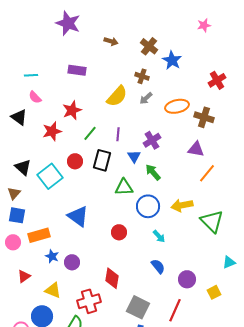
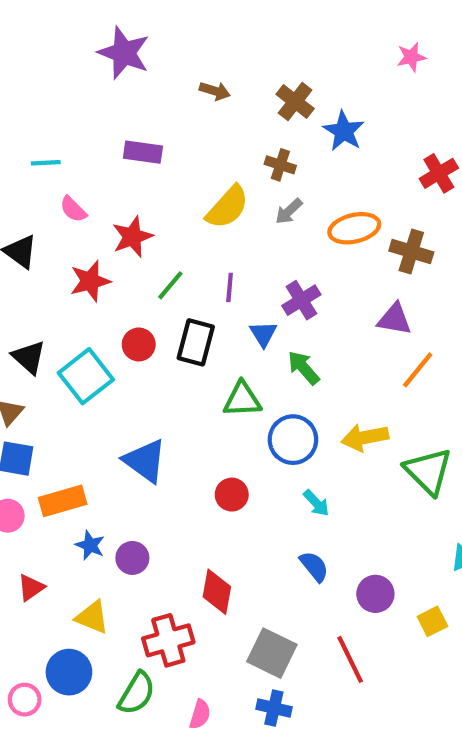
pink semicircle: (35, 97) -> (73, 209), moved
red line: (175, 310) -> (350, 659), turned -50

